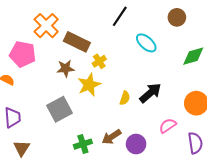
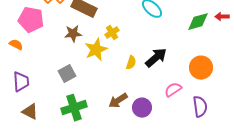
yellow cross: (99, 61) -> (112, 33), moved
gray square: (59, 109) -> (67, 74), size x0.7
green cross: (83, 144) -> (74, 108), moved, size x1.4
brown triangle: (22, 148) -> (30, 112), turned -36

